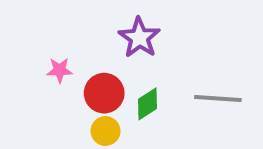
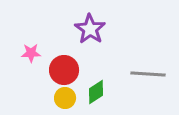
green diamond: (147, 104) -> (96, 92), moved

